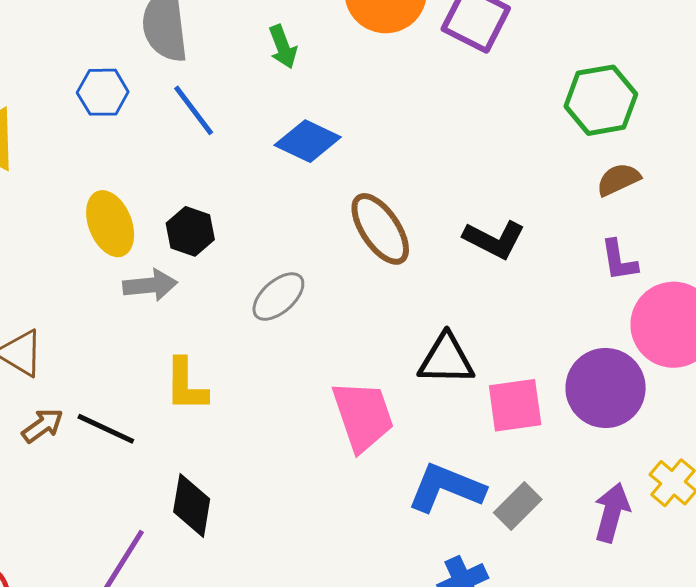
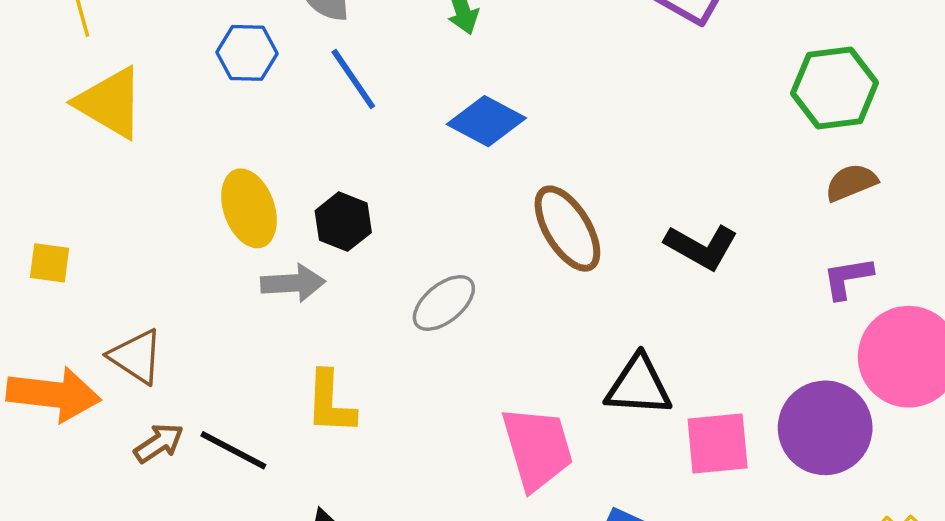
purple L-shape: (619, 260) -> (848, 278), turned 87

